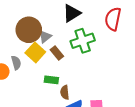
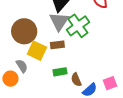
gray triangle: (45, 37) -> (59, 21), moved, size x1.5
brown rectangle: (57, 53) -> (57, 45), turned -40

